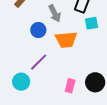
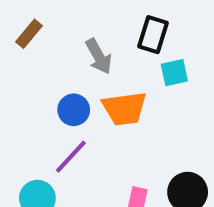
blue circle: (38, 30) -> (74, 110), moved

